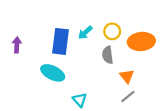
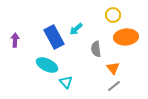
yellow circle: (112, 31) -> (113, 15), moved
blue rectangle: (61, 41) -> (54, 37), turned -35
cyan triangle: (80, 100) -> (66, 82), moved

